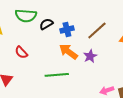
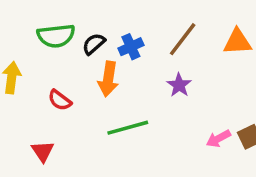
orange arrow: (68, 52) -> (108, 79), moved, turned -108

